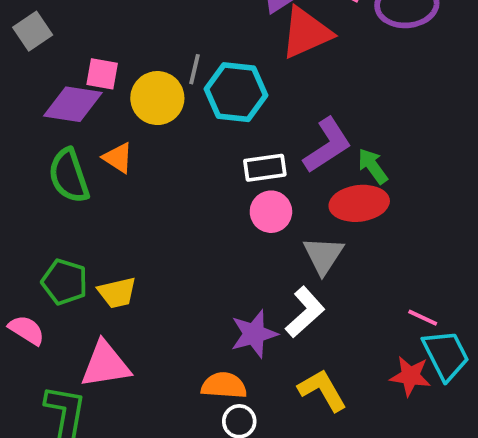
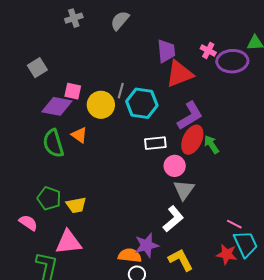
purple L-shape: (327, 145) -> (190, 116), moved
red ellipse: (359, 203) -> (192, 140), moved, turned -60
pink circle: (271, 212) -> (175, 166), moved
purple star: (254, 334) -> (147, 245), moved

